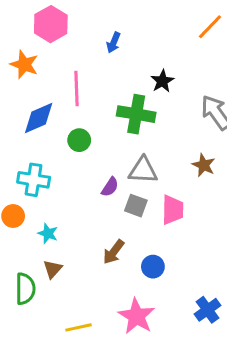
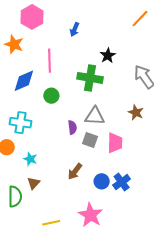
purple semicircle: (110, 187) -> (72, 127), turned -40
blue cross: (207, 310) -> (122, 182), moved

